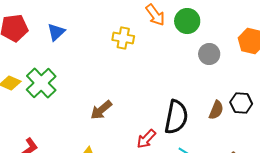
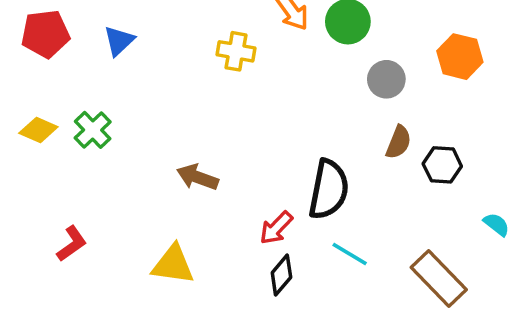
green cross: (41, 83) -> (93, 130), size x0.7
brown arrow: (101, 110) -> (198, 177), turned 60
brown semicircle: (216, 110) -> (399, 142), moved

